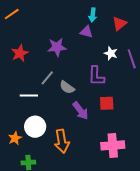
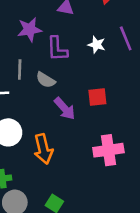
white star: (111, 53) -> (97, 45), moved
purple L-shape: (96, 76) -> (57, 49), moved
gray line: (47, 78) -> (20, 69), turned -35

